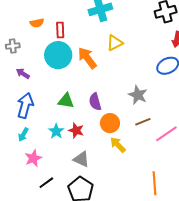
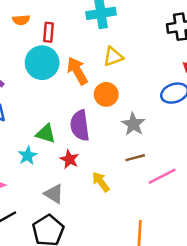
green triangle: (66, 101) -> (46, 134), moved
purple semicircle: (95, 102) -> (80, 126), size x1.4
orange circle: (110, 123) -> (106, 94), moved
red star: (76, 130) -> (69, 159), moved

